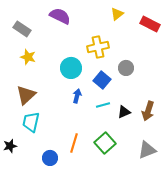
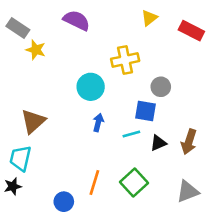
gray rectangle: (22, 29) -> (18, 28), moved
yellow star: (28, 57) -> (36, 50), moved
blue square: (102, 80) -> (145, 111), moved, turned -30
cyan trapezoid: (31, 122) -> (20, 158), moved

